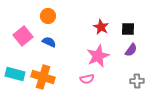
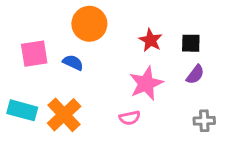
orange circle: (48, 16) -> (89, 24), moved, size x1.5
pink square: (23, 36) -> (34, 54), turned 30
orange cross: (43, 77) -> (64, 115), turned 30

